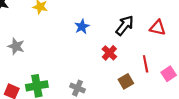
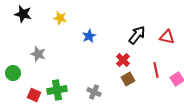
blue star: (82, 27) -> (89, 36), moved
brown square: (126, 81) -> (128, 79), moved

